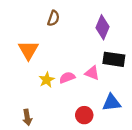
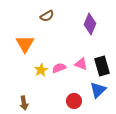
brown semicircle: (53, 18) -> (47, 16), turned 40
black rectangle: (114, 59) -> (102, 66), moved, turned 66
blue triangle: (112, 103) -> (98, 90), turned -36

